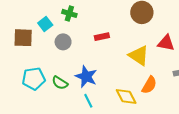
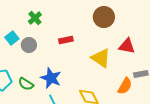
green cross: (69, 13) -> (35, 18), turned 32
cyan square: (45, 24) -> (12, 38), moved
orange semicircle: (149, 85) -> (125, 86), moved

